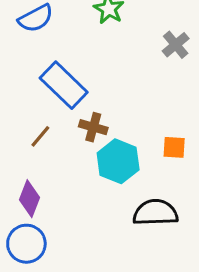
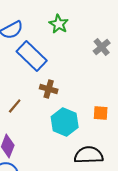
blue rectangle: (64, 85) -> (32, 56), moved
brown cross: (93, 127) -> (49, 89), moved

